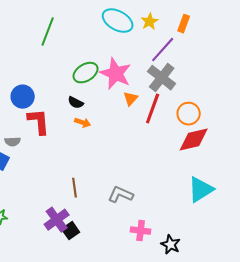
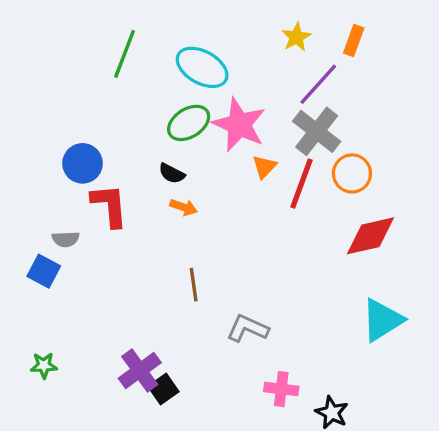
cyan ellipse: (118, 21) -> (202, 67), moved
orange circle: (189, 114) -> (352, 173), moved
brown line: (75, 188) -> (194, 285), moved

